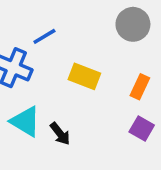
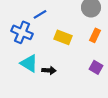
orange rectangle: (140, 87) -> (95, 35), moved
black arrow: (60, 134) -> (49, 70), turned -48

